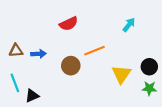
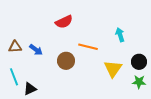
cyan arrow: (129, 25) -> (120, 35), moved, turned -56
orange line: (94, 51) -> (88, 47), turned 36
blue arrow: (38, 54) -> (36, 50), turned 40

